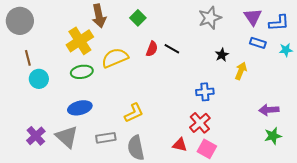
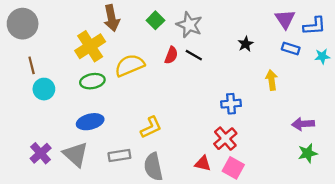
gray star: (210, 18) -> (189, 25), moved, turned -30
black star: (222, 55) -> (246, 44), moved
yellow arrow: (241, 71) -> (272, 80), turned -30

